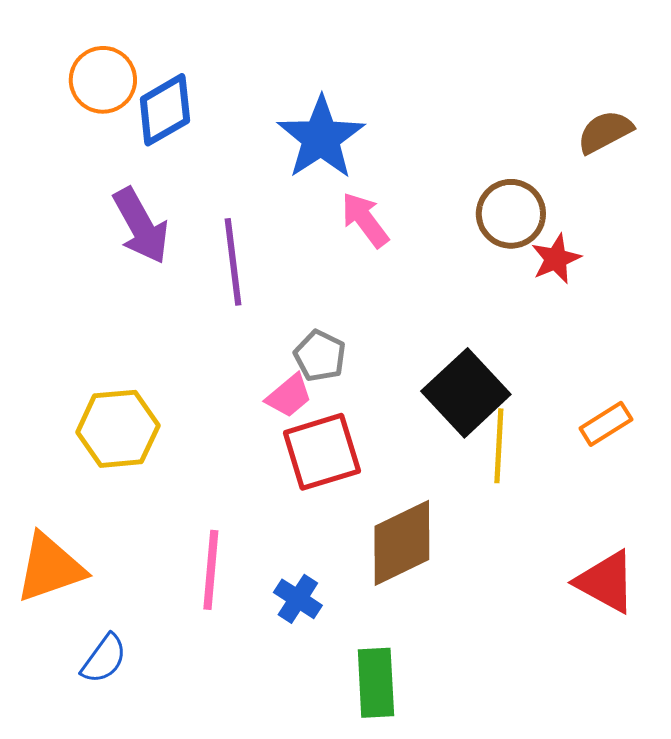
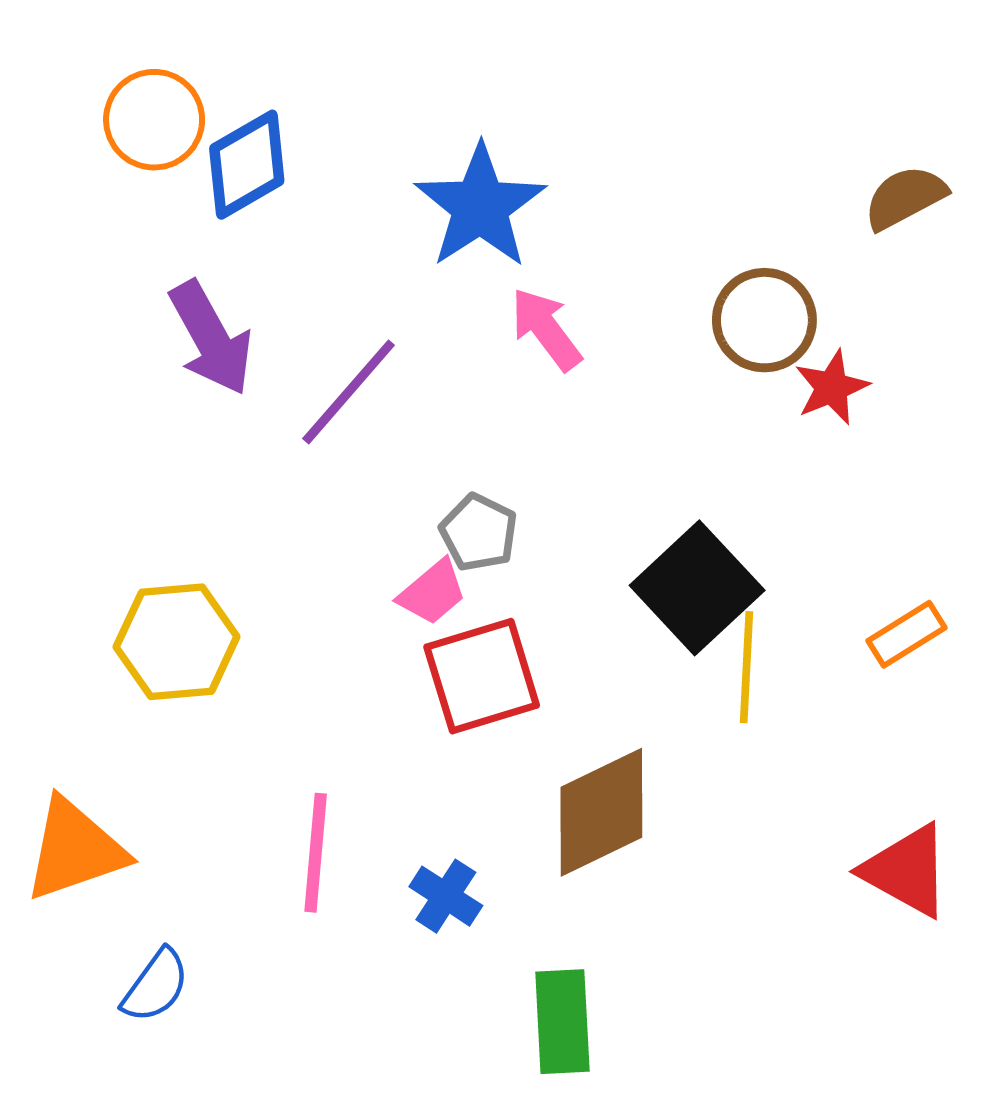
purple line: (233, 262) -> (349, 392), turned 48

